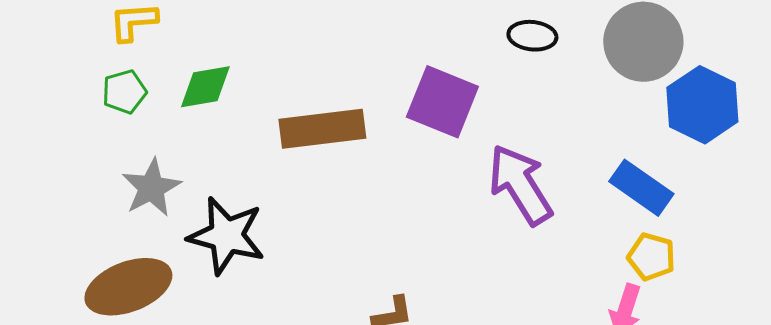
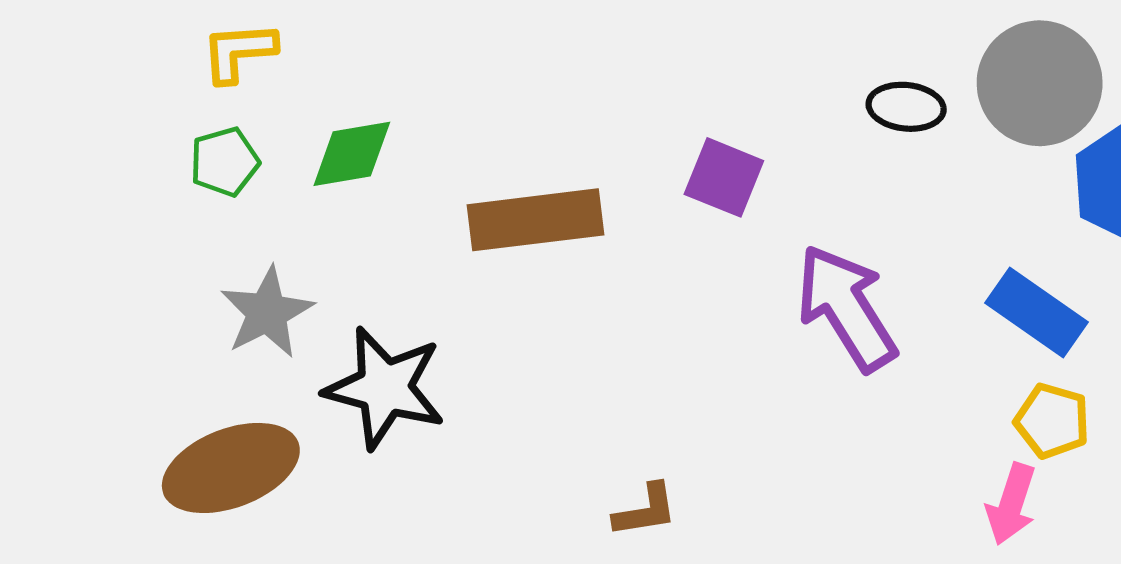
black ellipse: (532, 36) -> (906, 107), moved
purple square: (442, 102) -> (724, 177), size x0.7

